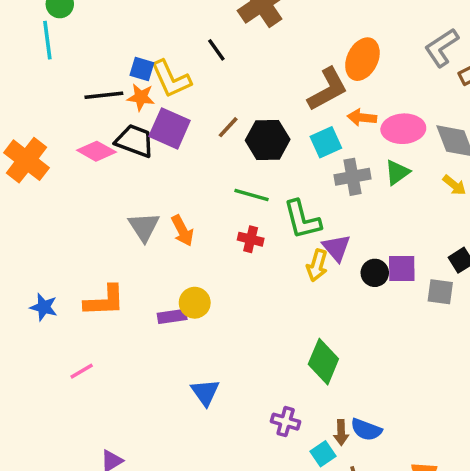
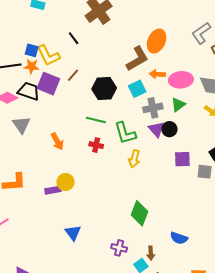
brown line: (228, 127) -> (73, 75), moved
gray triangle: (144, 227) -> (21, 125), moved
purple triangle: (337, 248) -> (156, 129), moved
black circle: (375, 273) -> (169, 129), moved
blue semicircle: (366, 430) -> (179, 238), moved

